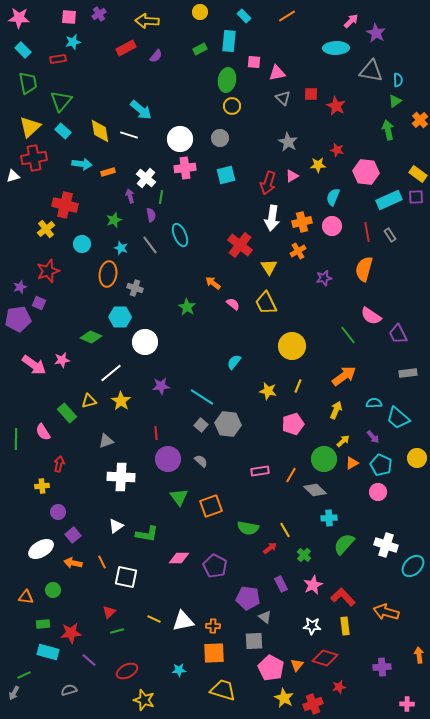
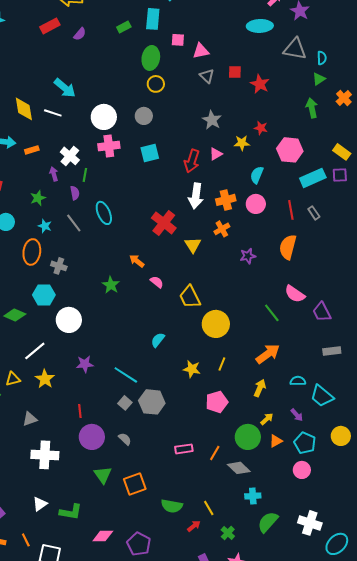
yellow trapezoid: (266, 303) -> (190, 297), moved

